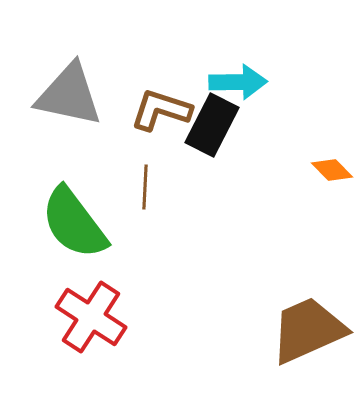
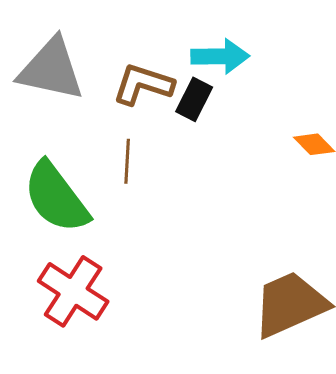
black rectangle: (212, 125) -> (194, 99), size x0.7

